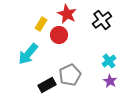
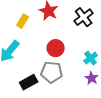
red circle: (59, 35) -> (56, 48), moved
gray pentagon: (70, 75) -> (52, 72), turned 30

